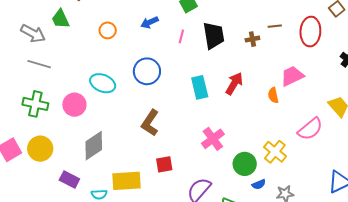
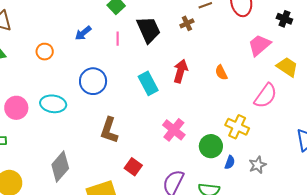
pink trapezoid: (292, 76) -> (259, 45), moved
pink circle: (74, 105) -> (16, 108), moved
red square: (164, 164) -> (133, 167), turned -30
blue semicircle: (259, 184) -> (230, 162), turned -32

